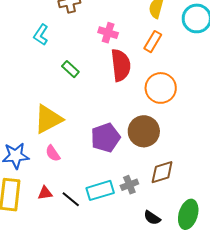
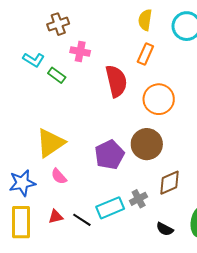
pink cross: (108, 33) -> (80, 52), moved
cyan L-shape: (41, 35) -> (34, 60), turned -85
green rectangle: (70, 69) -> (57, 75), moved

